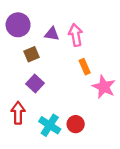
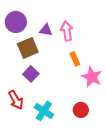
brown square: (32, 54) -> (28, 48), size x1.5
red arrow: (18, 113) -> (16, 100), turned 150
red circle: (76, 124) -> (81, 110), moved

